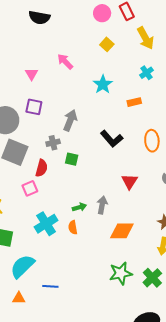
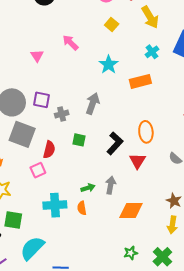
orange rectangle: (134, 102) -> (140, 81), size x1.5
purple square: (34, 107) -> (42, 100), moved
gray arrow: (70, 120) -> (93, 104), moved
black L-shape: (112, 139) -> (115, 143), moved, turned -95
orange ellipse: (152, 141) -> (146, 132), moved
gray cross: (53, 143) -> (62, 114), moved
cyan cross: (46, 224) -> (55, 205), turned 30
green star: (121, 273) -> (131, 253), size x0.6

